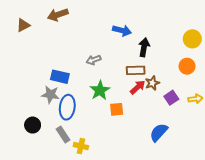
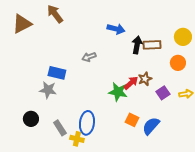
brown arrow: (58, 15) -> (55, 14), turned 72
brown triangle: (23, 25) -> (22, 24), size x1.5
brown rectangle: (136, 70) -> (152, 45), moved
green star: (100, 90) -> (118, 92), moved, turned -30
blue ellipse: (67, 107) -> (87, 123), moved
orange square: (117, 109) -> (132, 120), moved, turned 32

